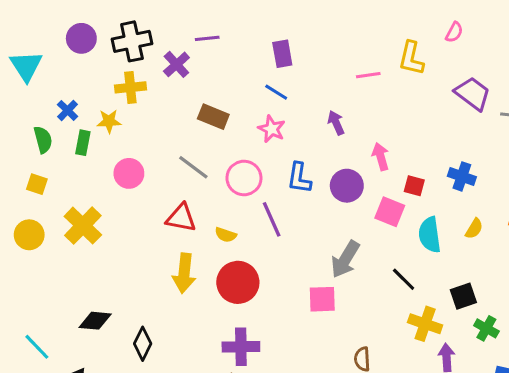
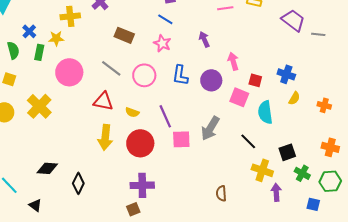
pink circle: (129, 173) -> (69, 72), size x1.4
purple line: (272, 219) -> (165, 116), moved
yellow semicircle: (474, 229) -> (294, 98), moved
pink square: (322, 299) -> (181, 139), moved

